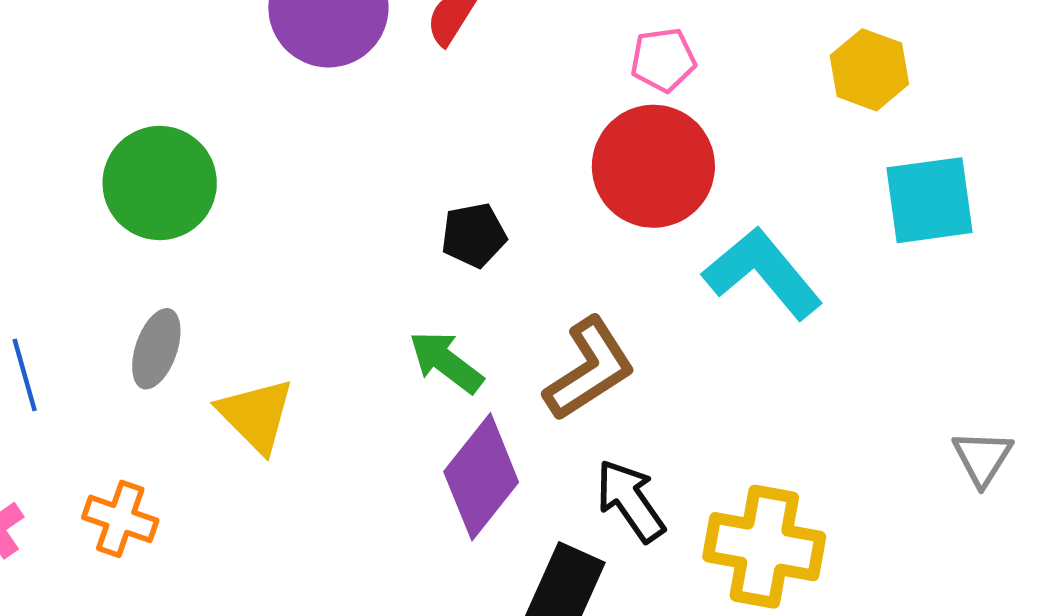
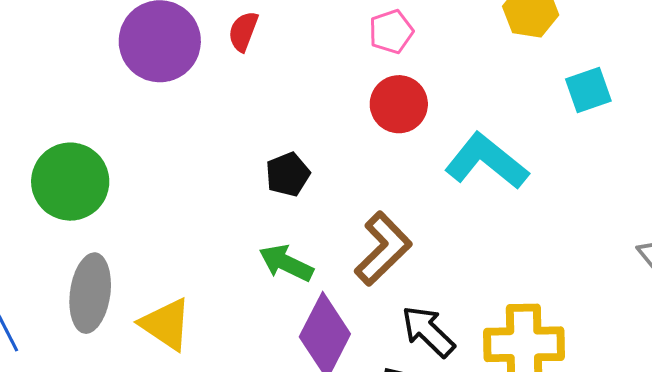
red circle: (653, 166) -> (399, 104), size x0.7
cyan square: (930, 200) -> (588, 90), size x0.7
gray ellipse: (156, 349) -> (90, 293), size x1.4

